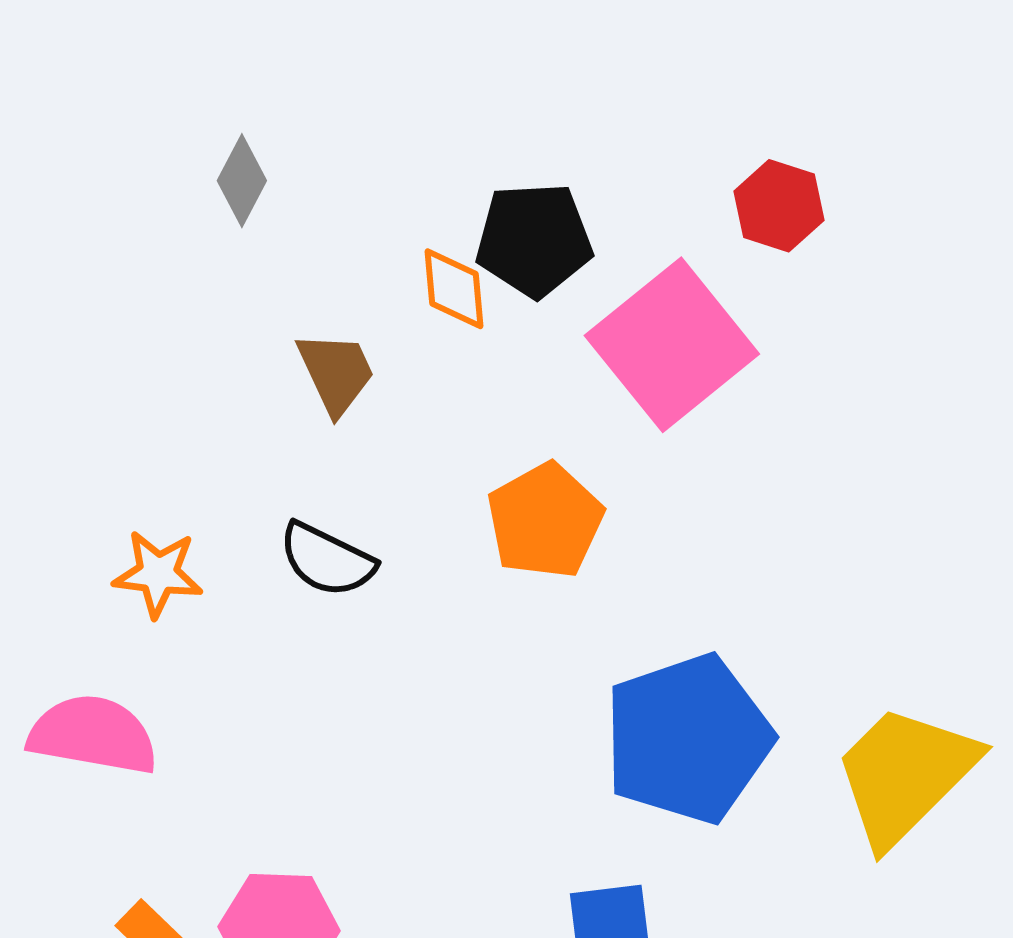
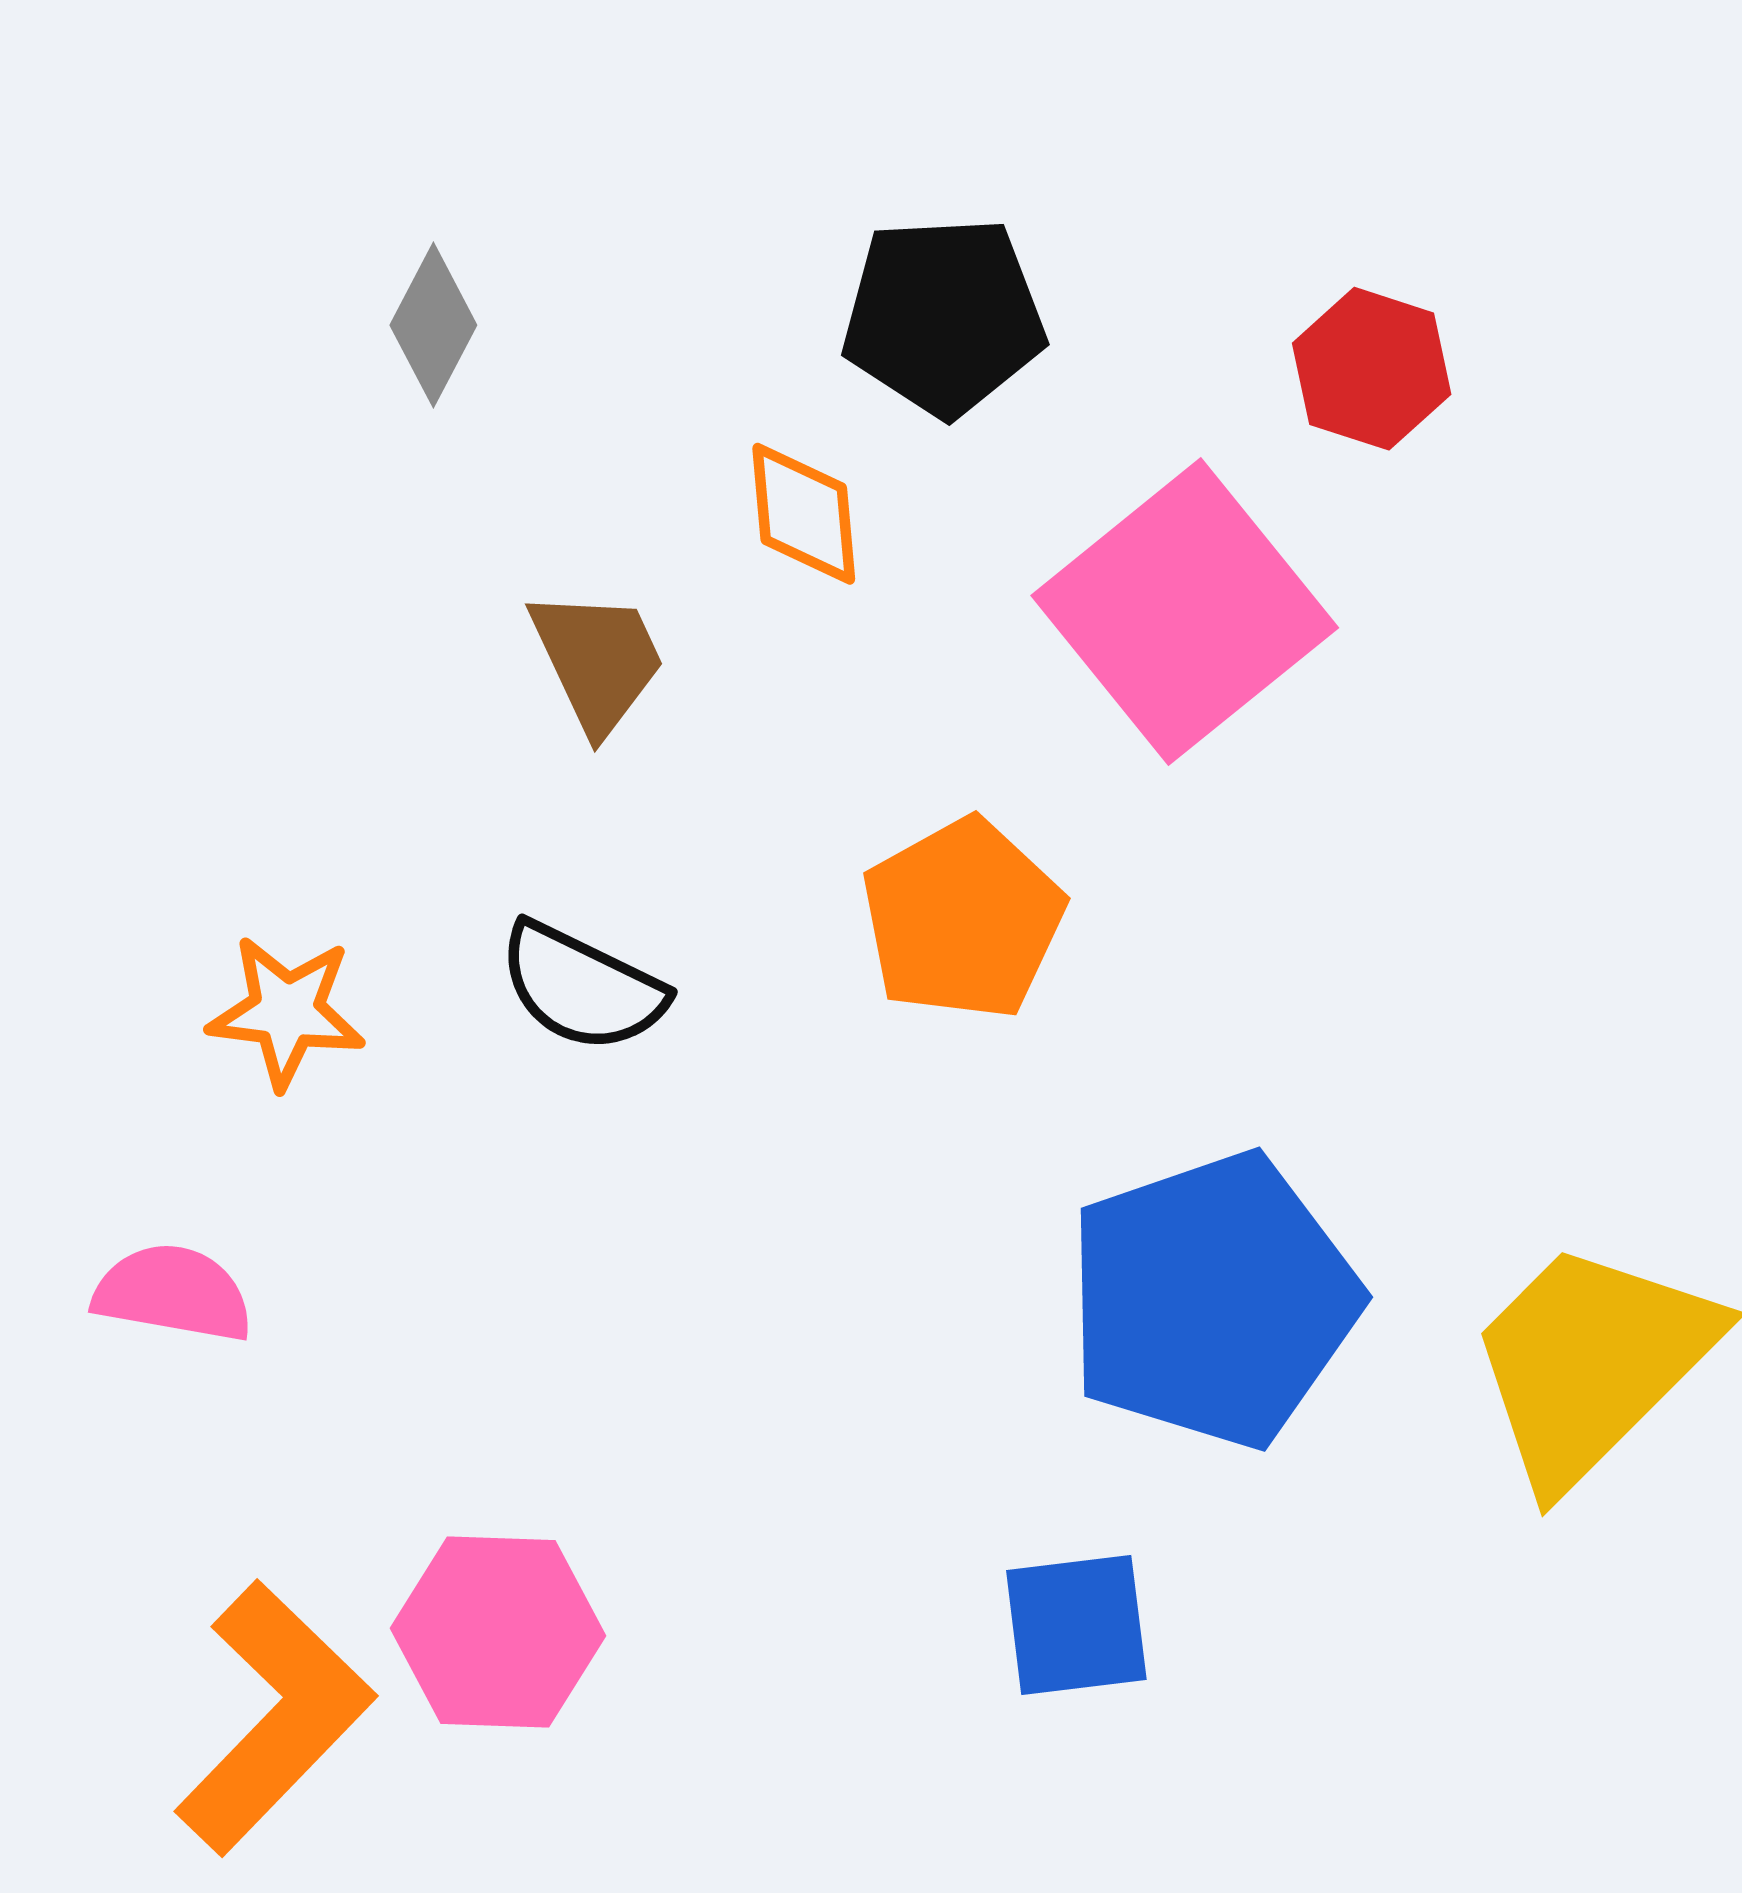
black pentagon: (534, 240) -> (944, 316), moved
pink semicircle: (93, 735) -> (173, 1293), size x0.7

